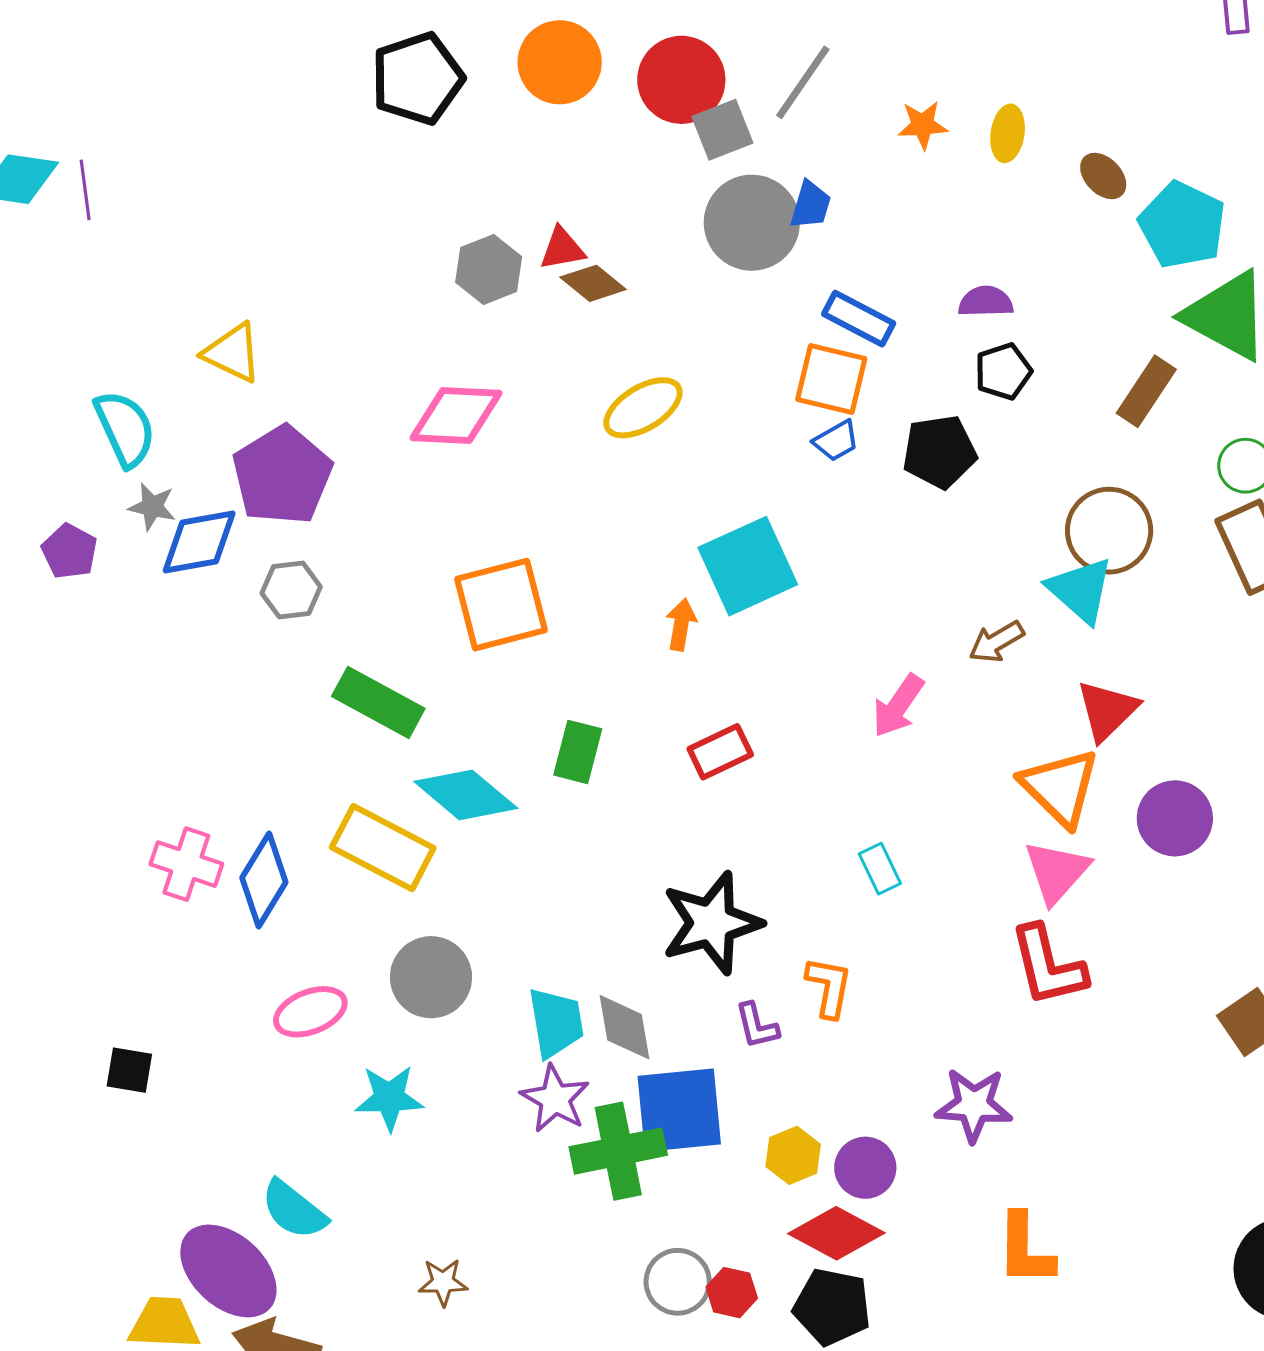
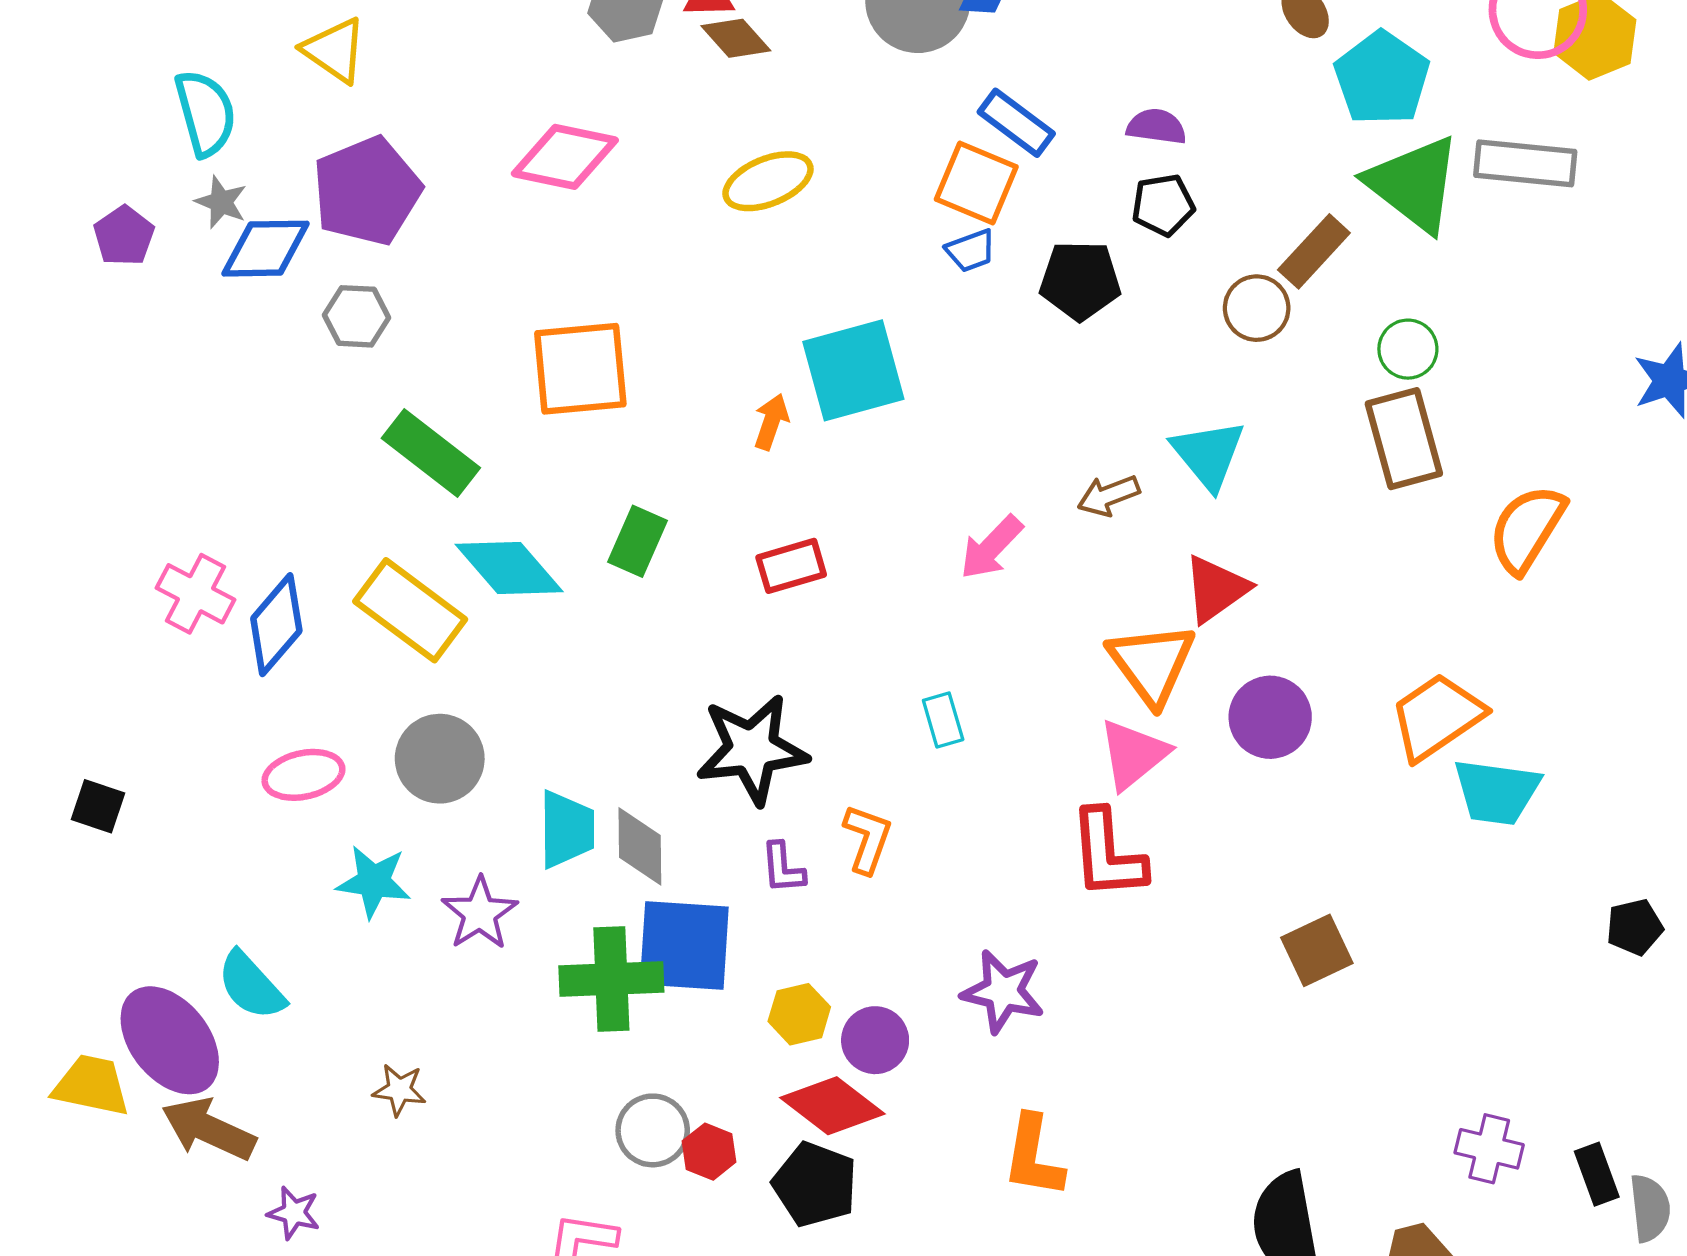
brown circle: (1109, 531) -> (1257, 308), moved, size x0.7
purple star: (555, 1099) -> (480, 913), moved

